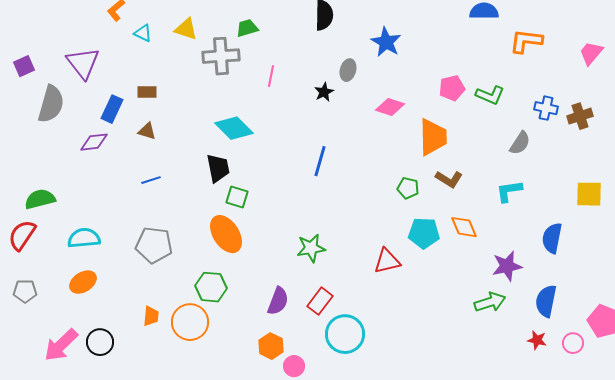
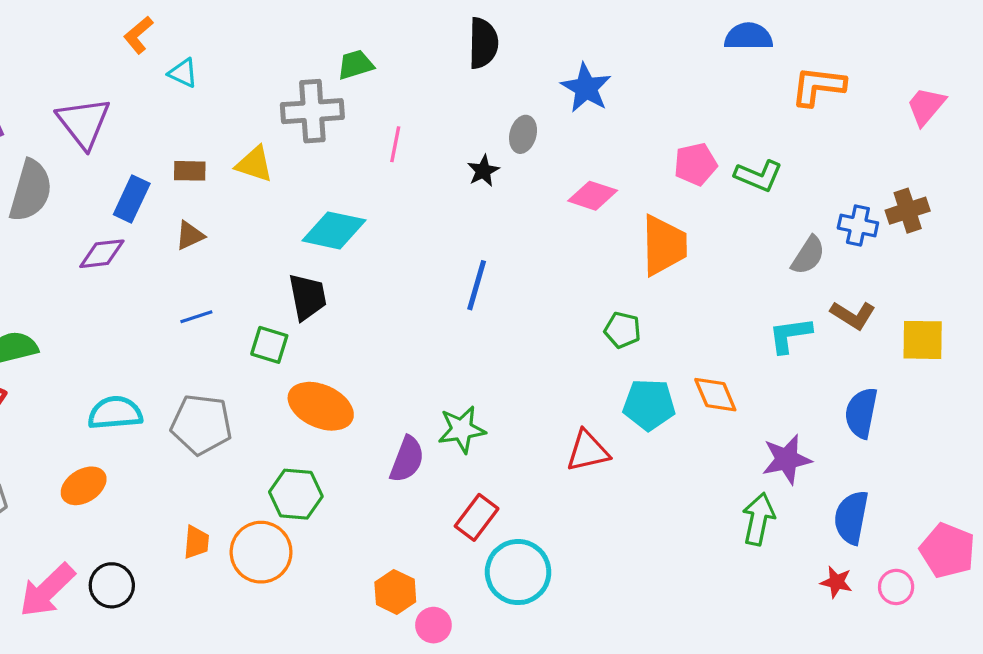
yellow triangle: (186, 29) -> (254, 164), moved
blue cross: (546, 108) -> (858, 226), moved
cyan diamond: (234, 128) -> (334, 230), turned -33
brown triangle: (147, 131) -> (190, 235), turned -42
brown L-shape: (449, 179) -> (853, 315), moved
green square: (237, 197) -> (269, 345), moved
orange ellipse: (226, 234) -> (321, 406), turned -33
cyan semicircle: (84, 238) -> (115, 413), moved
purple semicircle: (278, 301) -> (407, 459), moved
green arrow: (490, 302) -> (758, 519), turned -60

